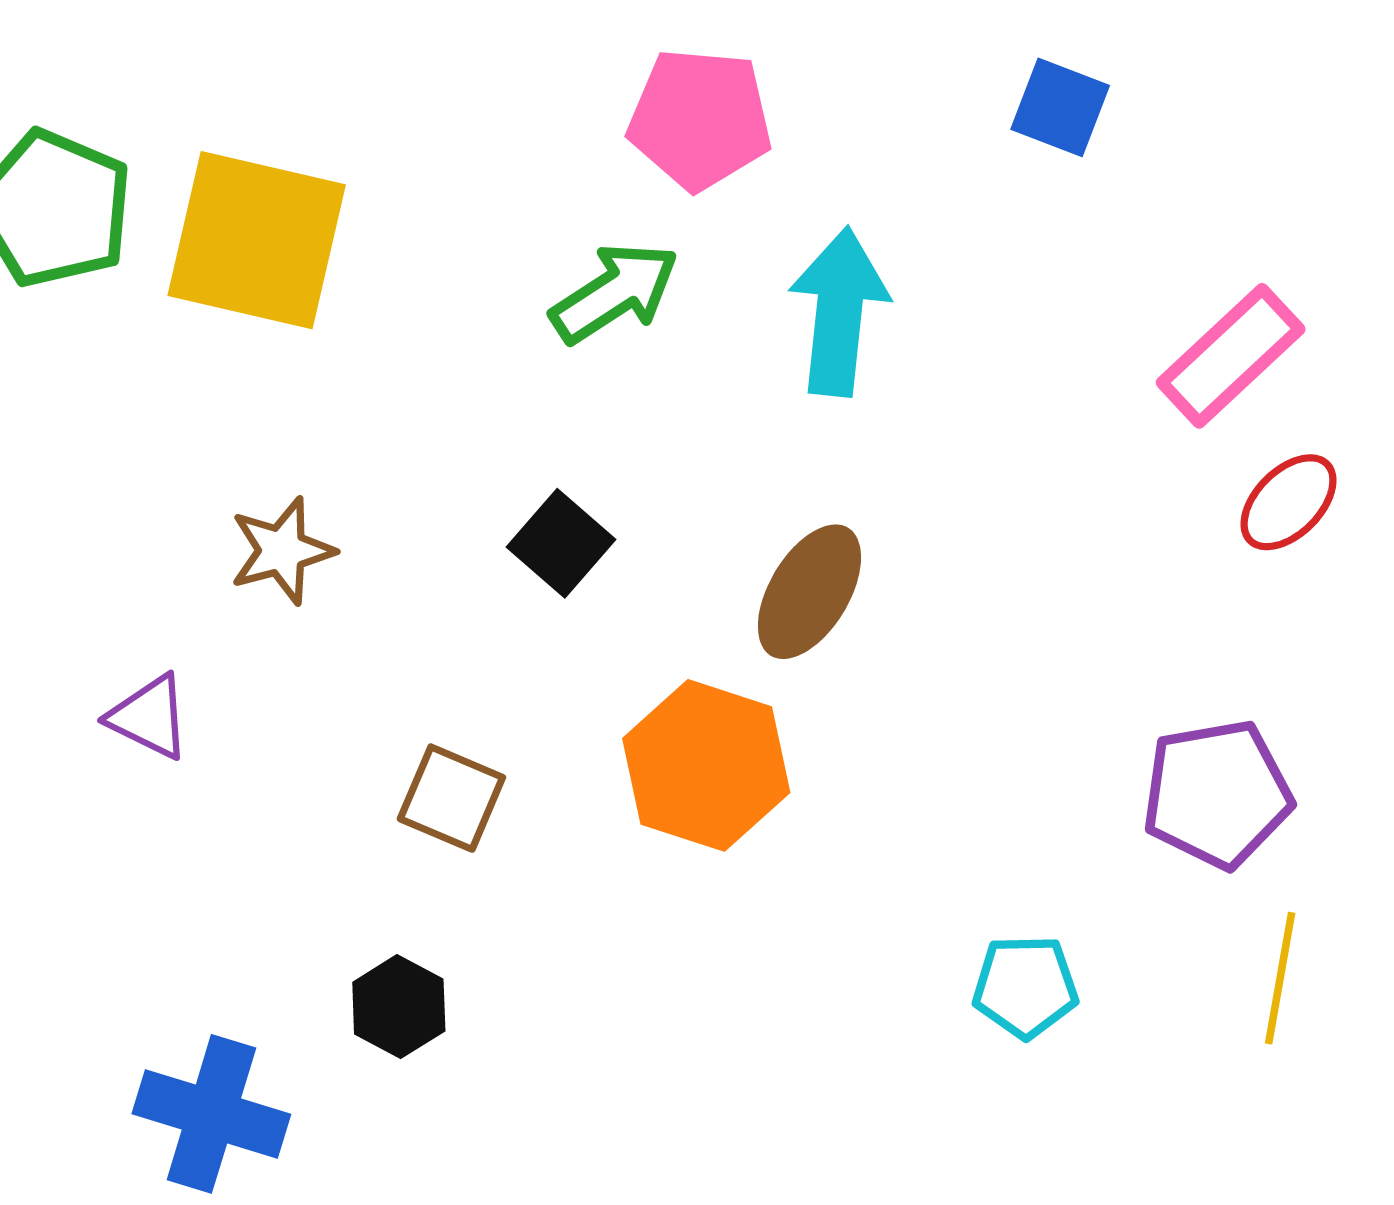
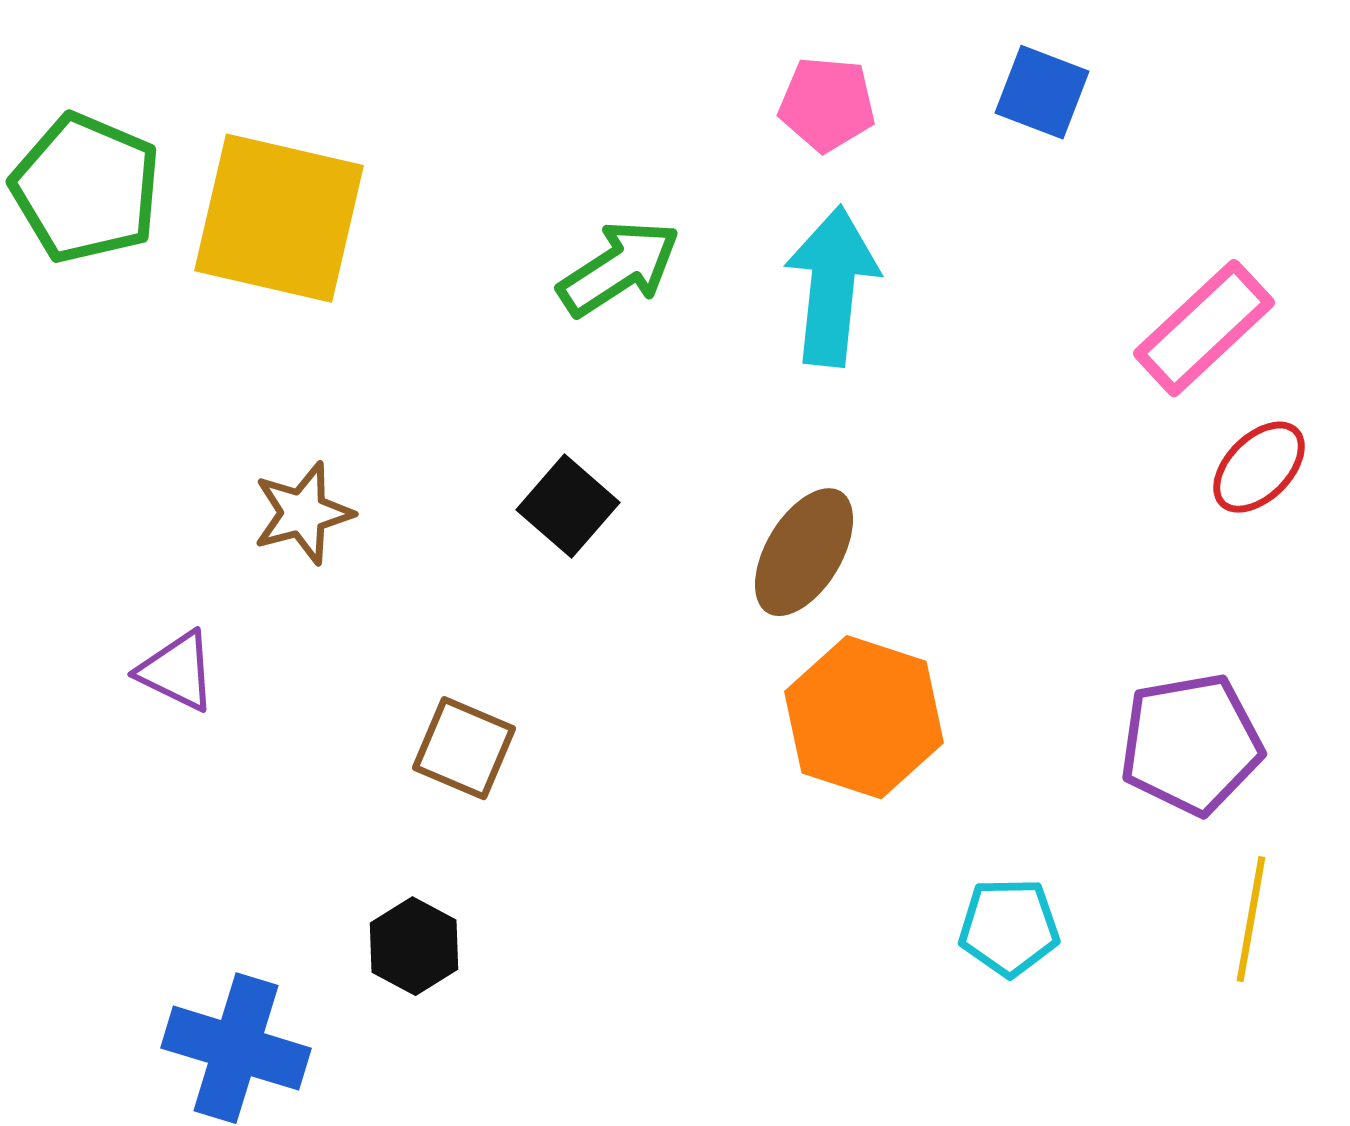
pink pentagon: (700, 119) -> (827, 104), moved, size x0.7
orange hexagon: (706, 765) -> (864, 717), moved

